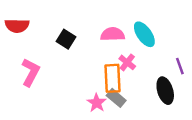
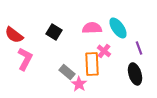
red semicircle: (17, 26) -> (14, 35), moved, turned 36
purple line: (180, 66) -> (139, 48), moved
gray rectangle: (116, 98) -> (67, 72), moved

